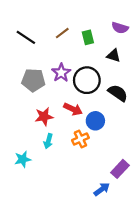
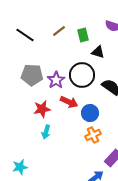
black triangle: (114, 56) -> (98, 52), moved
purple star: (61, 73) -> (56, 80), moved
orange cross: (80, 139) -> (93, 135), moved
cyan star: (23, 159) -> (20, 167), moved

